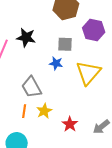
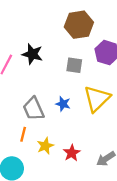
blue star: (56, 63) -> (63, 104), moved
yellow star: (44, 111) -> (45, 146), moved

